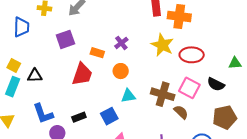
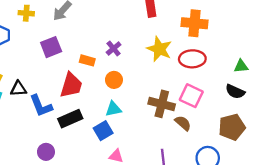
orange cross: (179, 16) -> (194, 23), moved
black semicircle: (216, 84) -> (235, 92), moved
cyan triangle: (128, 96) -> (113, 109), moved
blue L-shape: (43, 114) -> (41, 106), moved
black rectangle: (79, 117) -> (70, 119), moved, size x1.5

